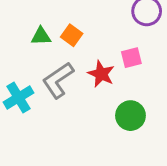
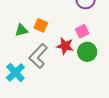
green circle: (130, 116) -> (87, 52), moved

